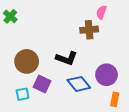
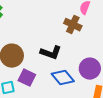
brown cross: (89, 30) -> (73, 25), turned 30

